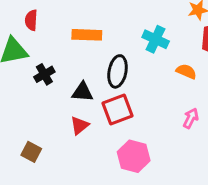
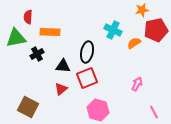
orange rectangle: (87, 35) -> (50, 32), moved
orange semicircle: (186, 71) -> (134, 43), moved, turned -56
brown square: (31, 152) -> (28, 107), size x1.5

